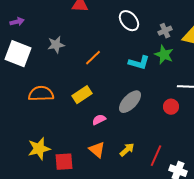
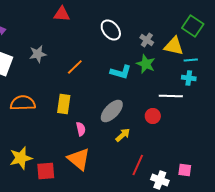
gray cross: (165, 31) -> (147, 40), turned -32
yellow rectangle: (82, 95) -> (64, 104), turned -48
pink semicircle: (99, 120) -> (81, 129), turned 104
orange triangle: (97, 150) -> (79, 159), size x1.4
yellow arrow: (127, 150) -> (123, 135), moved

